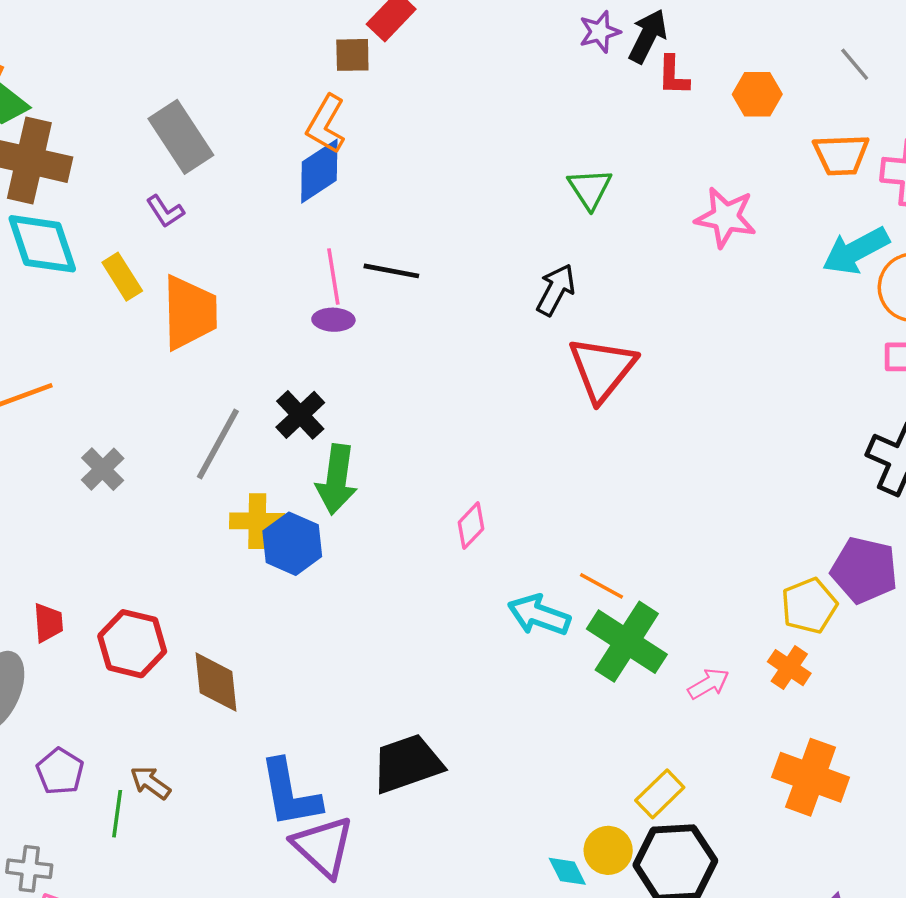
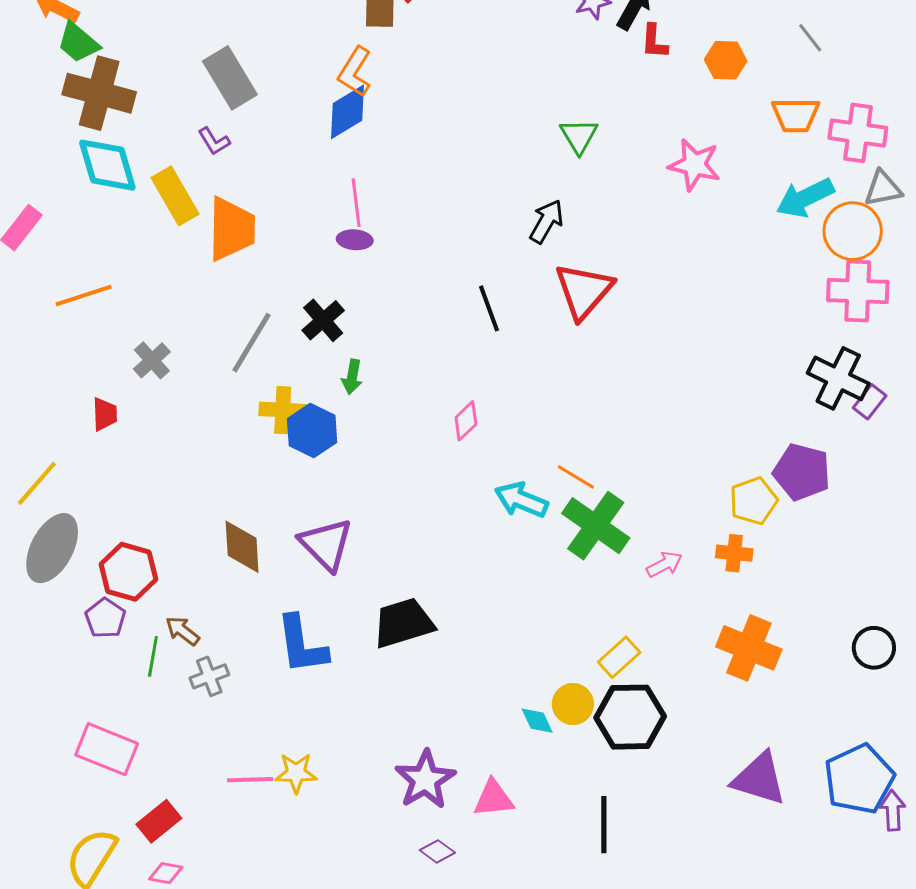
black line: (391, 271) -> (489, 308), moved, turned 57
yellow rectangle: (122, 277) -> (175, 196), size x1.4
green arrow: (337, 479) -> (352, 377), size x0.6
red trapezoid: (48, 623) -> (105, 414), moved
red hexagon: (132, 644) -> (128, 572), moved
orange cross: (789, 668) -> (734, 553), turned -30
purple triangle: (323, 846) -> (326, 544), moved
gray cross: (29, 869) -> (209, 676), moved, turned -30

